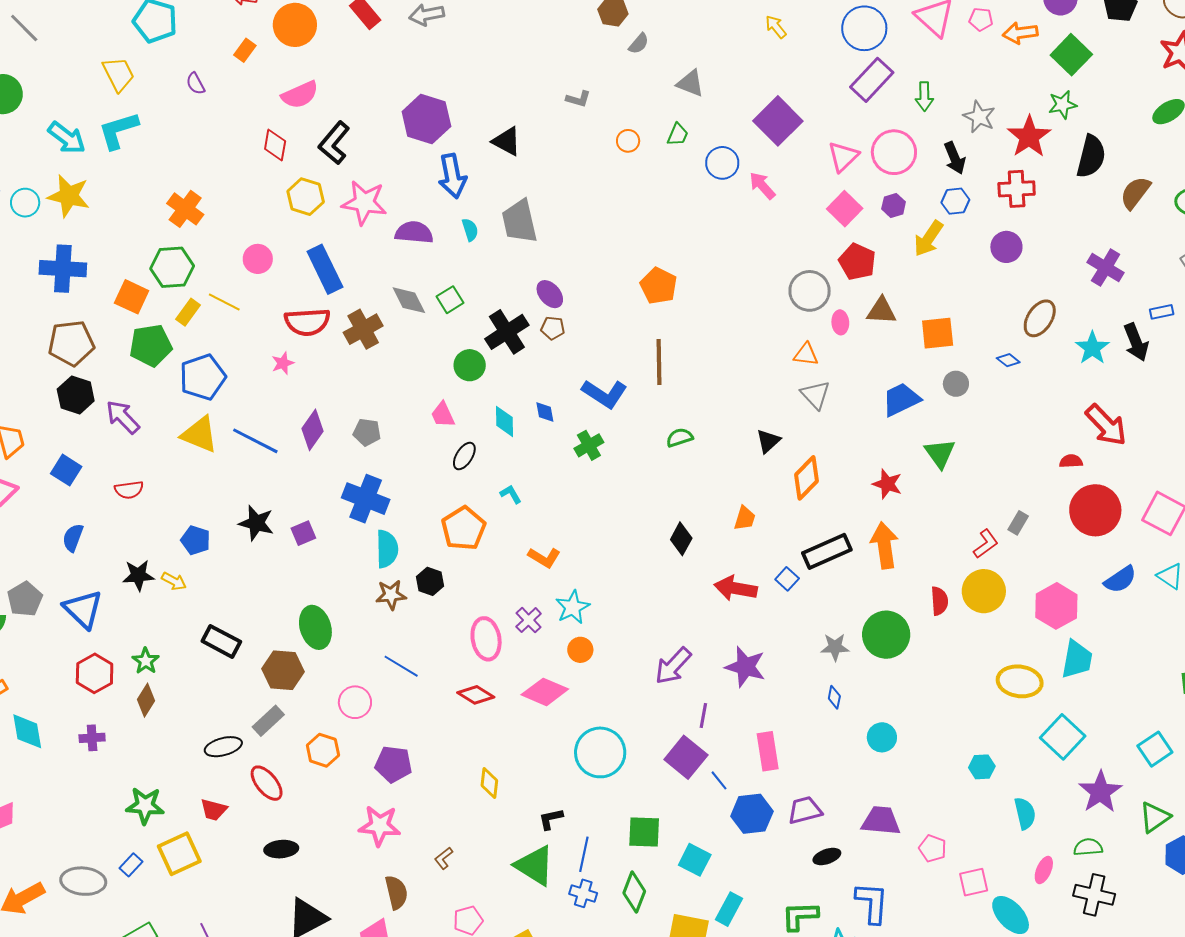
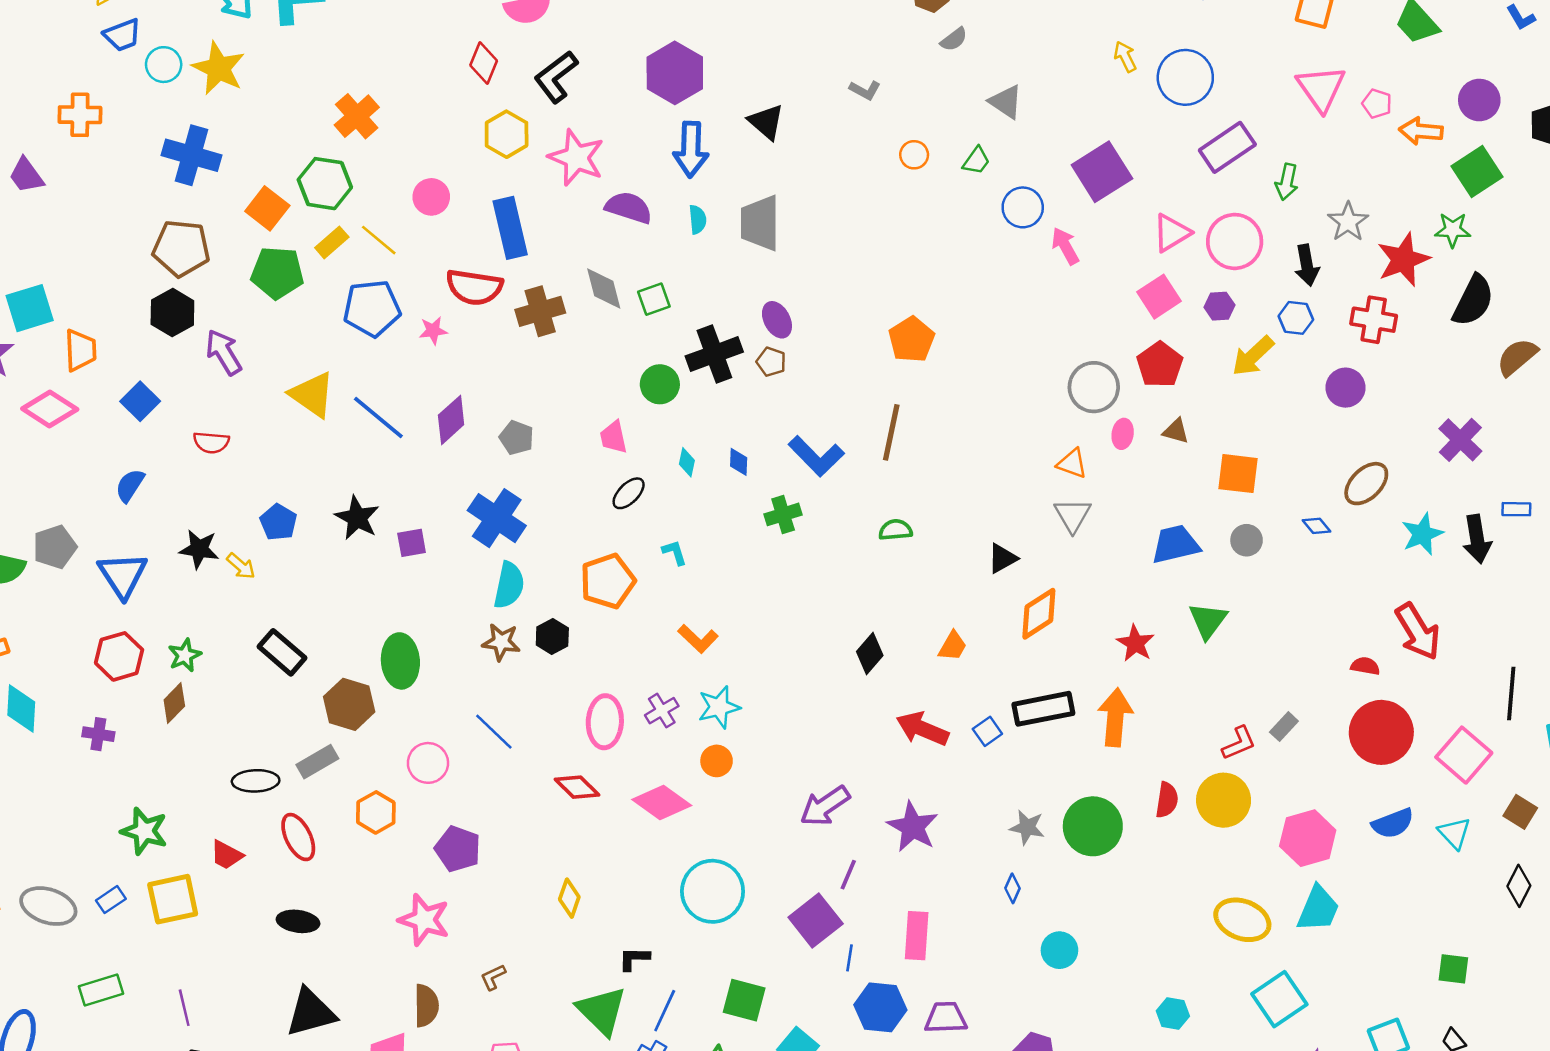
blue circle: (864, 28) -> (1185, 77), moved
brown triangle: (881, 311) -> (1176, 431), size x0.7
blue pentagon: (203, 377) -> (372, 308), moved
cyan diamond: (505, 421) -> (687, 462), size x0.7
blue line: (719, 780) -> (849, 958), turned 35

